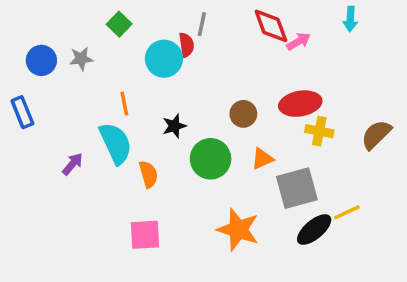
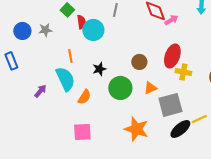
red semicircle: (186, 45) -> (81, 22), moved
red ellipse: (300, 104) -> (172, 56), turned -60
orange semicircle: (148, 174) -> (84, 97), turned 49

